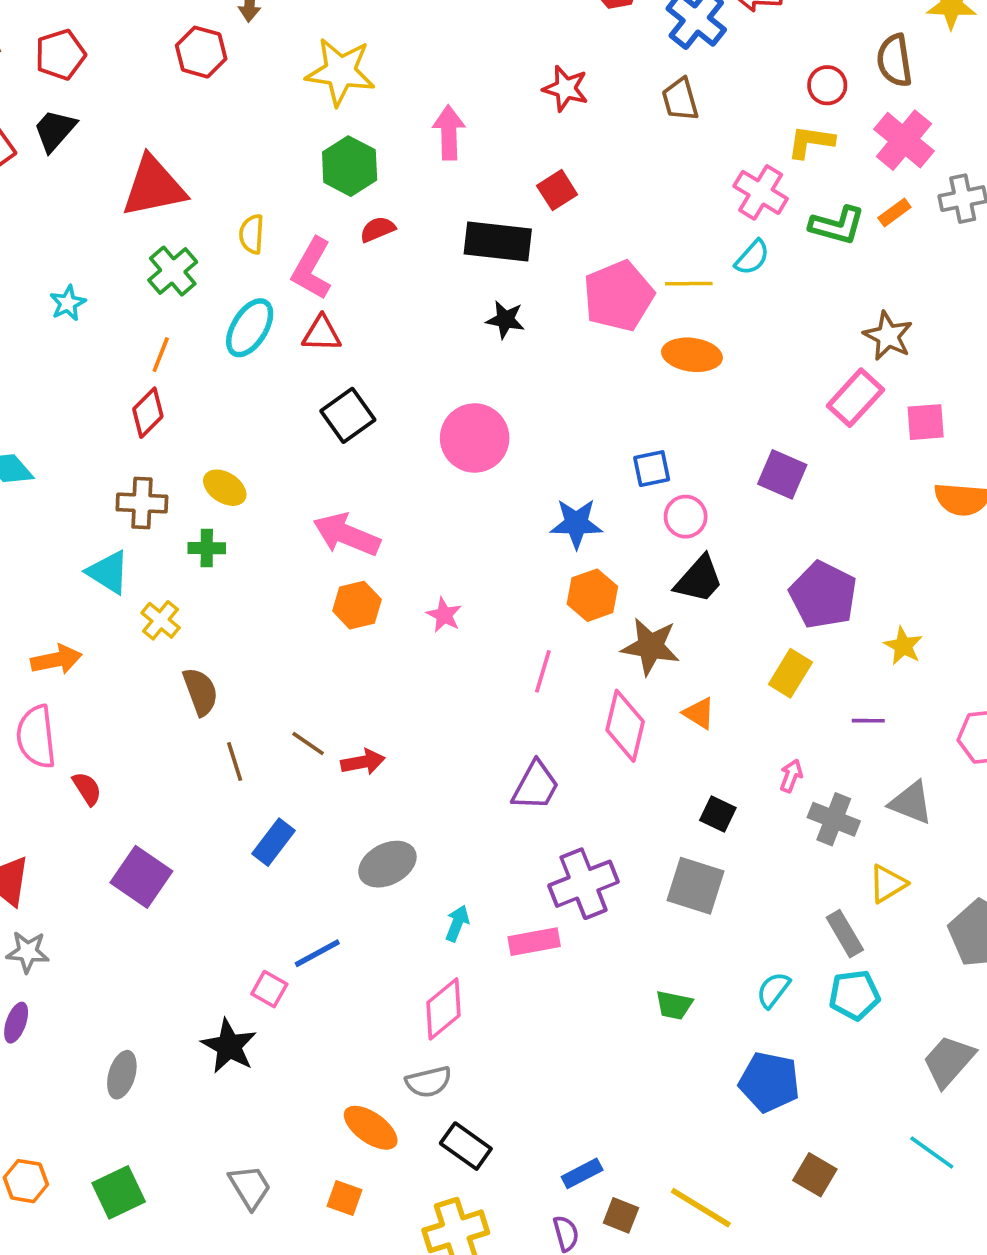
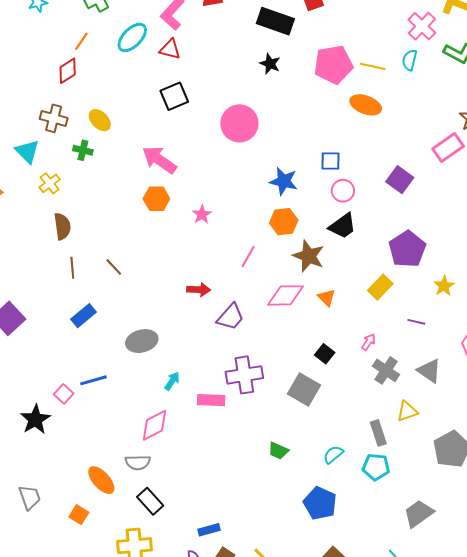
cyan semicircle: (752, 257) -> (410, 60), turned 140
pink diamond: (625, 726) -> (286, 295), turned 63
red arrow: (363, 762) -> (199, 290), moved

